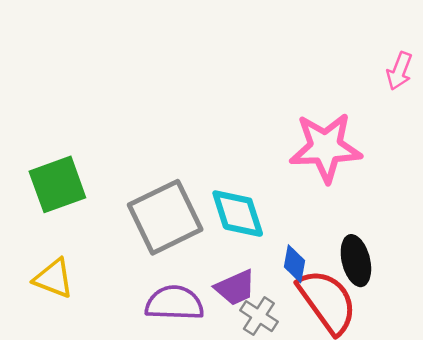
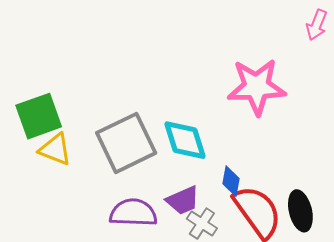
black ellipse: (356, 261) -> (300, 211), moved
yellow triangle: (54, 278) -> (55, 149), moved

